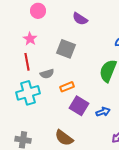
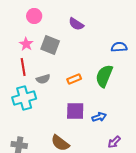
gray square: (66, 49) -> (50, 45), moved
orange rectangle: (67, 87) -> (74, 79), moved
purple square: (79, 106) -> (75, 111), turned -30

